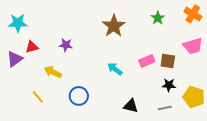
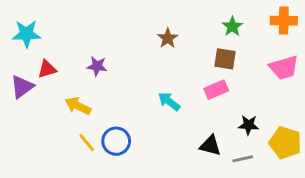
orange cross: (193, 14) -> (284, 21), turned -30
brown star: (114, 26) -> (168, 38), size x0.6
brown square: (168, 61) -> (225, 59), moved
yellow line: (38, 97) -> (87, 143), moved
black triangle: (131, 106) -> (210, 146), moved

